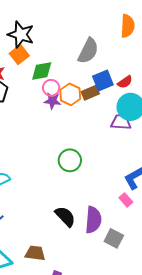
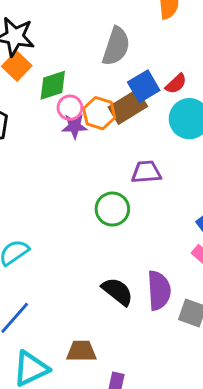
brown rectangle: (90, 93) -> (128, 107), size x1.4
purple trapezoid: (121, 122) -> (146, 172), moved

